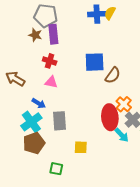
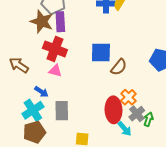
brown star: (35, 35) -> (42, 22), size x1.6
red cross: (50, 61) -> (55, 49), size x1.6

